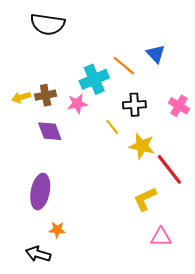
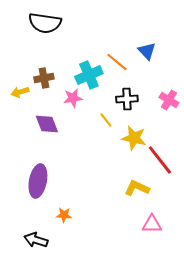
brown cross: (46, 95) -> (44, 78), moved
yellow L-shape: (145, 199) -> (137, 188), turned 50
orange star: (57, 230) -> (64, 215), moved

